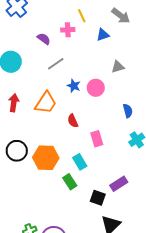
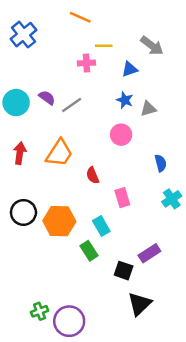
yellow line: (82, 16) -> (104, 46), turned -64
purple semicircle: (44, 39) -> (47, 98), moved
blue star: (74, 86) -> (125, 100), moved

